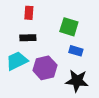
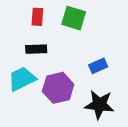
green square: (69, 27) -> (74, 18), moved
blue rectangle: (76, 51) -> (98, 66), turned -40

